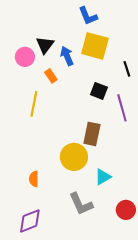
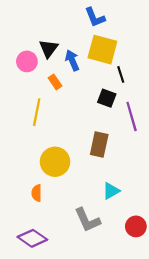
black line: (127, 69) -> (121, 74), moved
yellow circle: (74, 157) -> (55, 162), moved
purple diamond: (30, 221) -> (32, 238), turned 56

